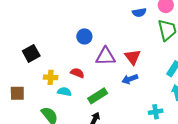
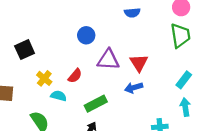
blue semicircle: (139, 12) -> (132, 13), moved
red semicircle: (77, 73) -> (75, 76), turned 104
yellow cross: (51, 77) -> (44, 78), turned 32

